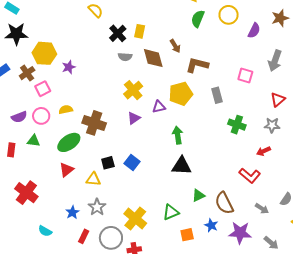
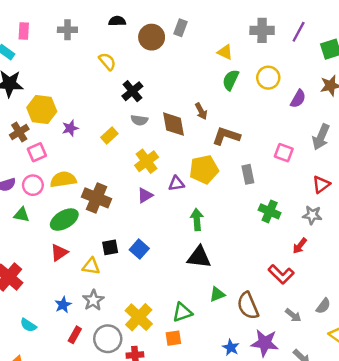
yellow rectangle: (140, 31) -> (109, 136), moved, turned 32
yellow semicircle: (66, 110) -> (63, 179), size x1.5
red arrow: (263, 151) -> (300, 246), turned -32
blue star: (211, 225) -> (231, 347), moved
orange square: (187, 235) -> (173, 338), moved

